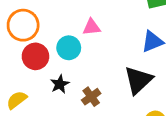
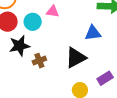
black star: (60, 84) -> (20, 46), size x1.5

